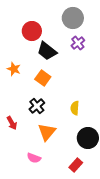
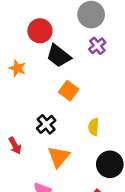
orange star: (14, 69) -> (17, 68), moved
orange square: (43, 78) -> (69, 91), moved

